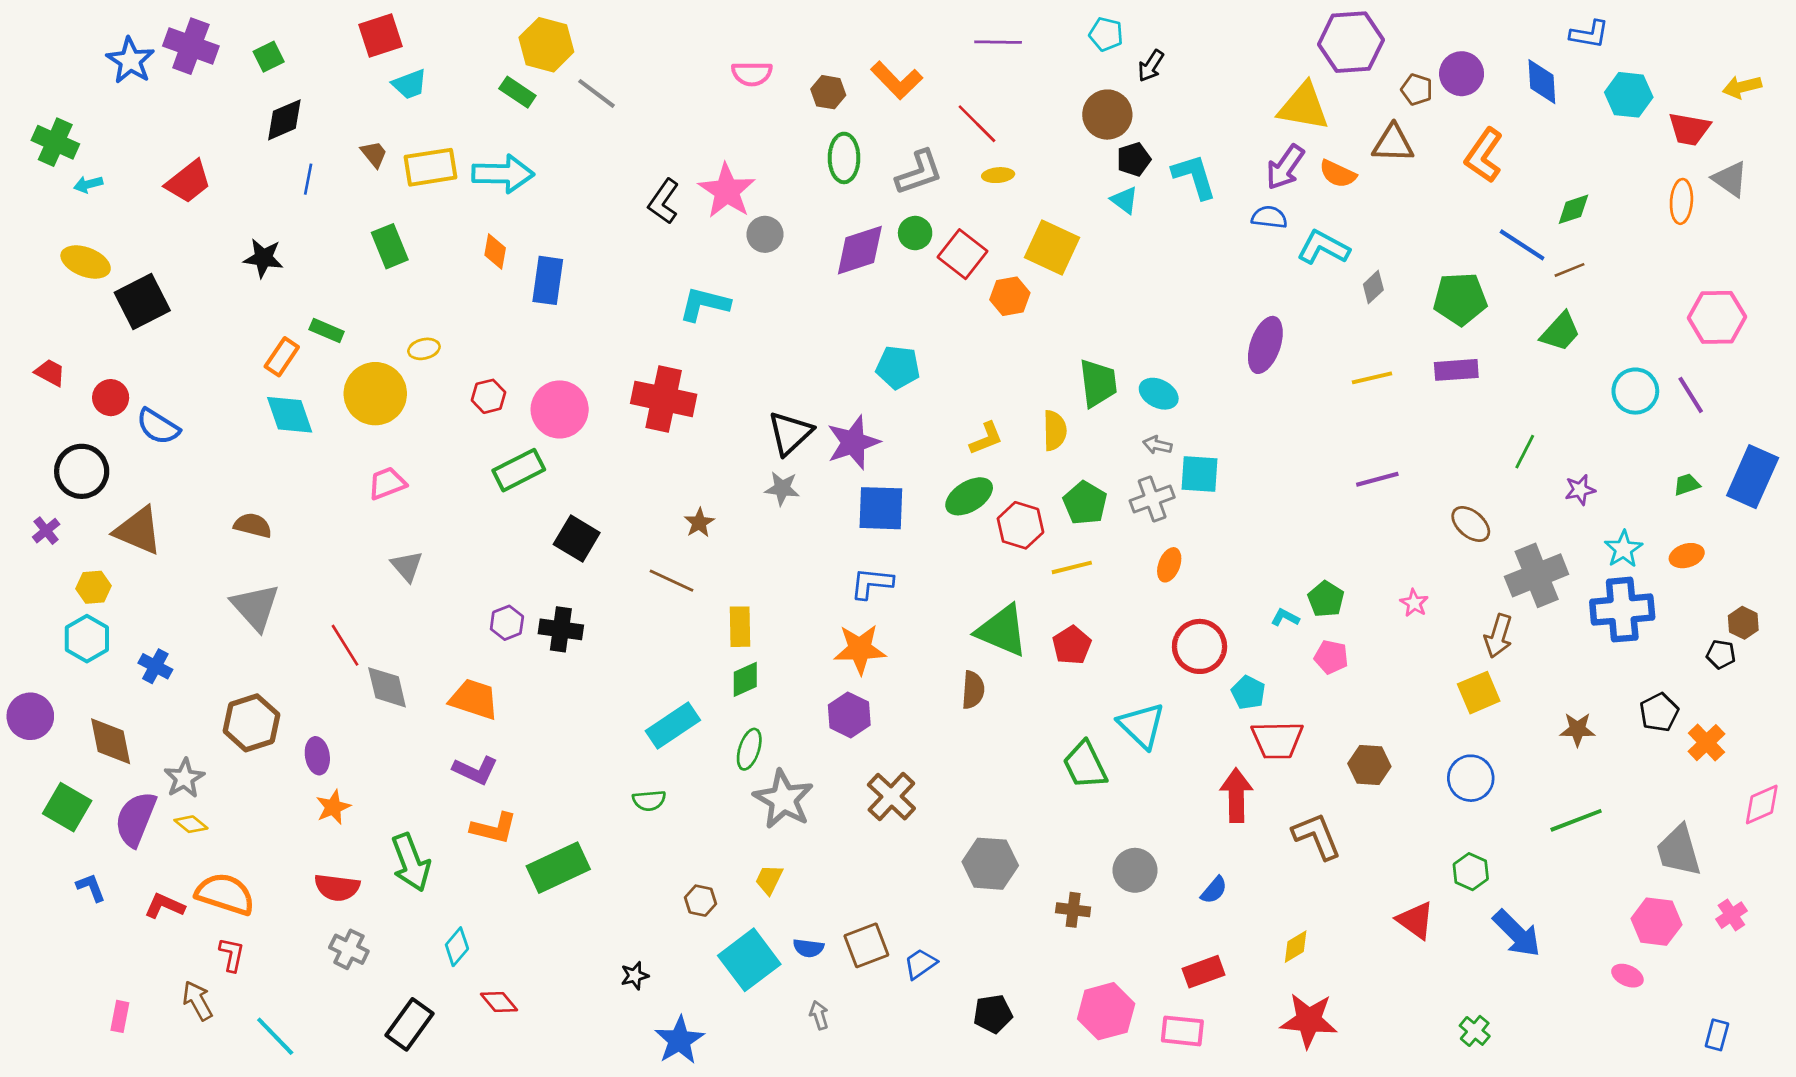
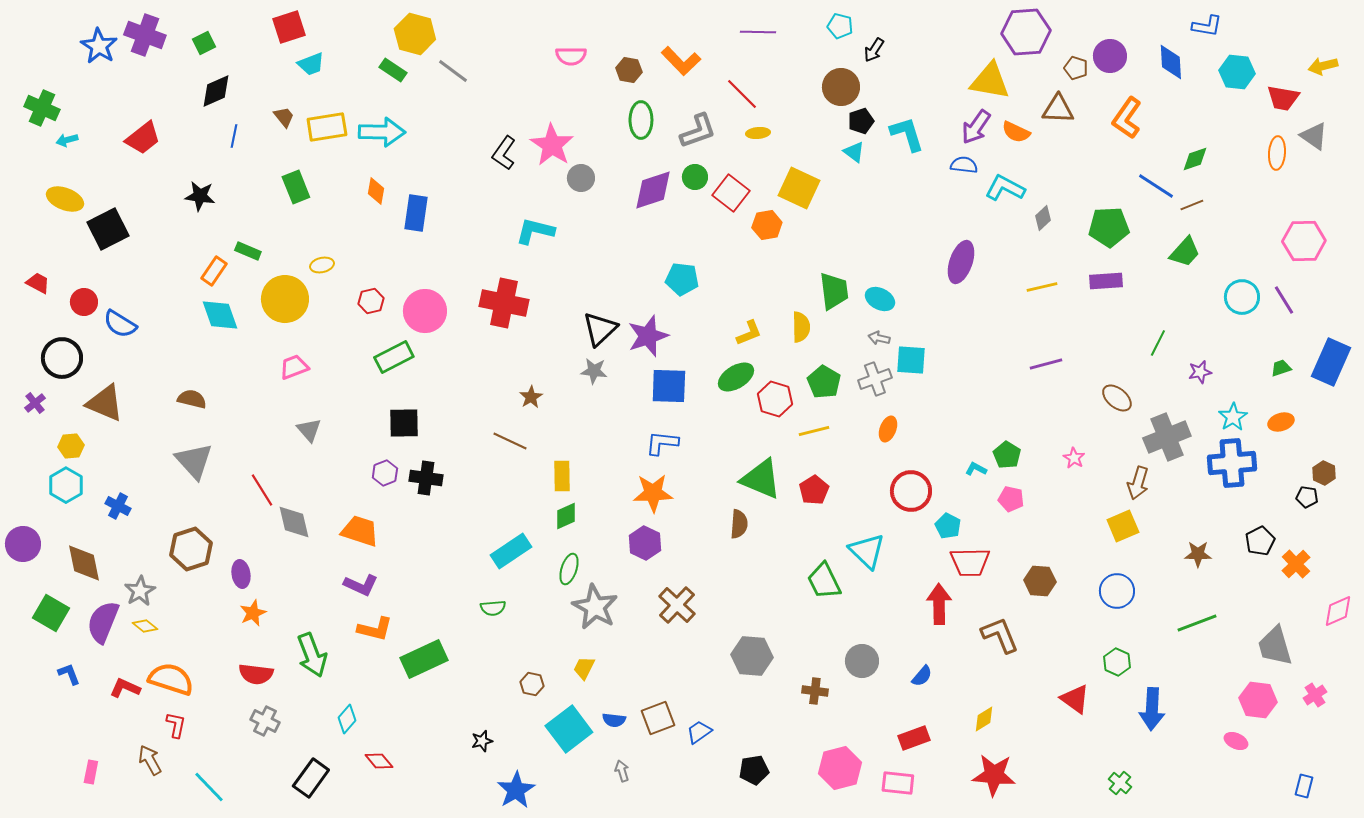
black square: (577, 538) -> (404, 423), moved, turned -32
blue arrow: (1517, 934) -> (1152, 709), turned 48

